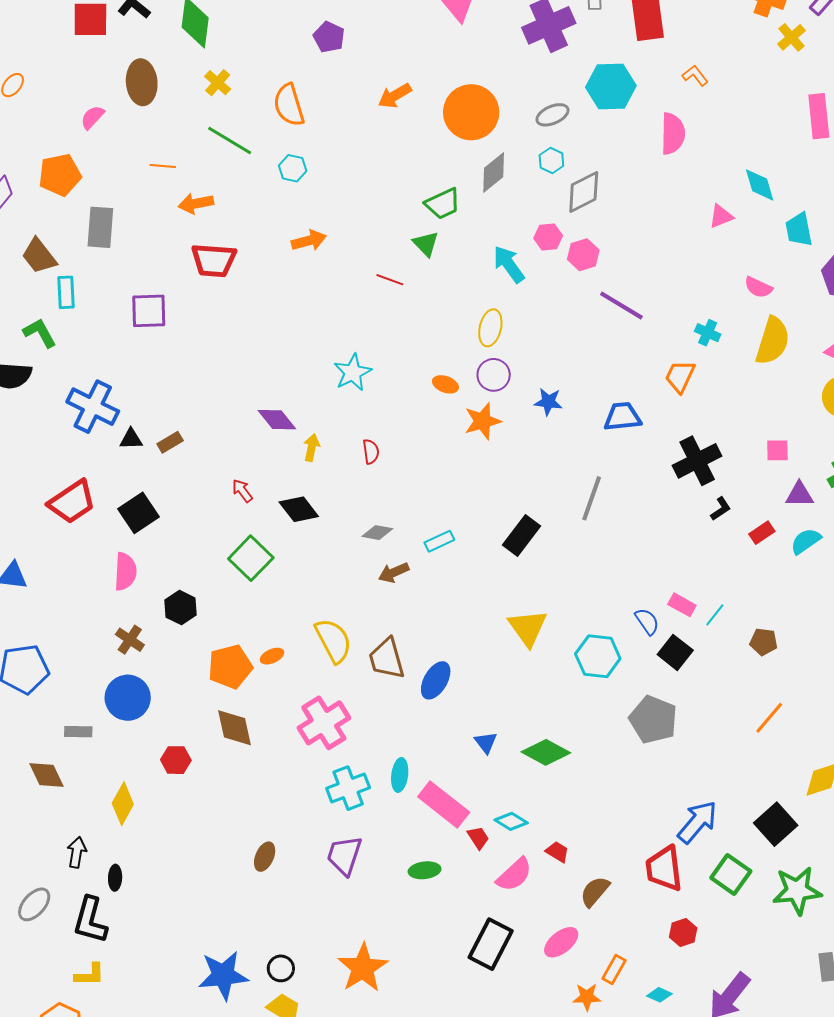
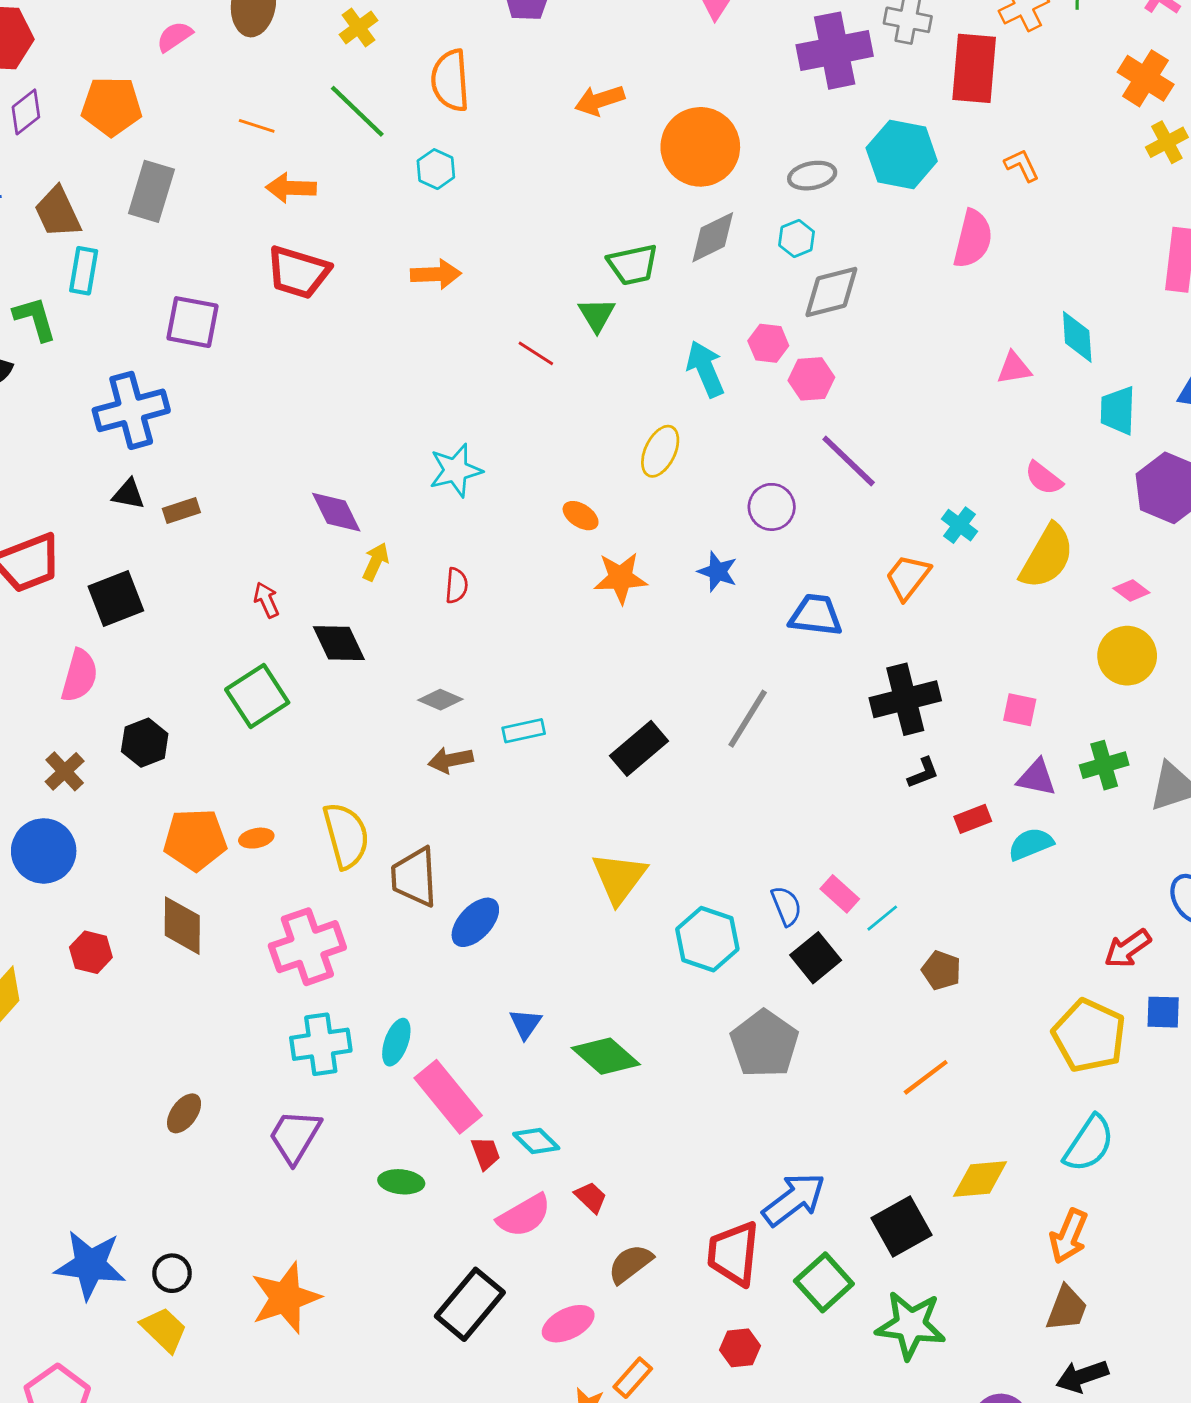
purple circle: (494, 375) -> (772, 507), moved
blue cross: (93, 407) -> (131, 410), moved, turned 36

